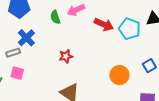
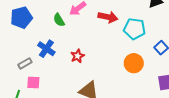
cyan pentagon: (130, 29) -> (135, 29), moved
blue cross: (26, 38) -> (46, 49), moved

